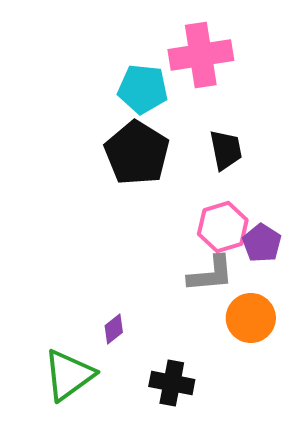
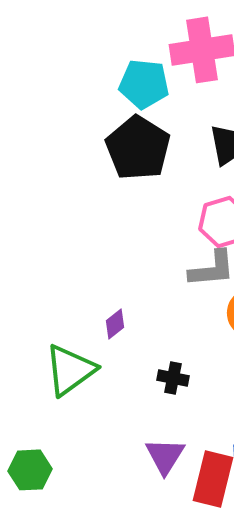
black cross: (172, 383) -> (173, 378), size x0.7

